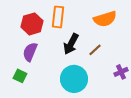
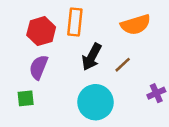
green square: (20, 76) -> (26, 98), turned -32

